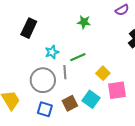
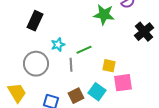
green star: (84, 22) -> (104, 15), moved, size x1.5
yellow square: (103, 73) -> (109, 66), turned -32
gray circle: (43, 80) -> (36, 64), moved

